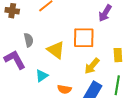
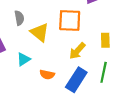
gray semicircle: (29, 40) -> (19, 18), moved

